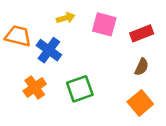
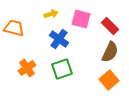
red rectangle: (142, 33) -> (110, 26), turned 66
blue cross: (49, 50) -> (59, 39), moved
brown semicircle: (142, 67) -> (110, 52), size x1.5

